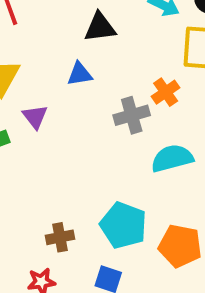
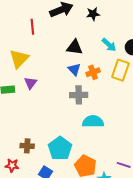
blue triangle: (80, 74) -> (74, 69), moved, turned 40
orange cross: (166, 92) -> (93, 72), moved

